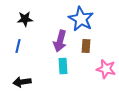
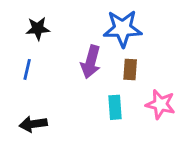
blue star: (81, 19) -> (123, 29), turned -30
cyan rectangle: (63, 66) -> (115, 107), moved

